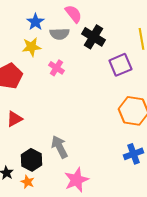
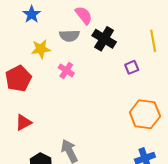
blue star: (35, 22) -> (32, 14), moved
purple square: (120, 65) -> (132, 67), size x0.6

